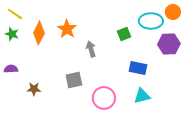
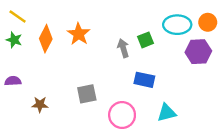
orange circle: (173, 12) -> (208, 22), moved
gray arrow: (91, 49) -> (123, 48), moved
blue rectangle: (138, 68) -> (144, 80), moved

